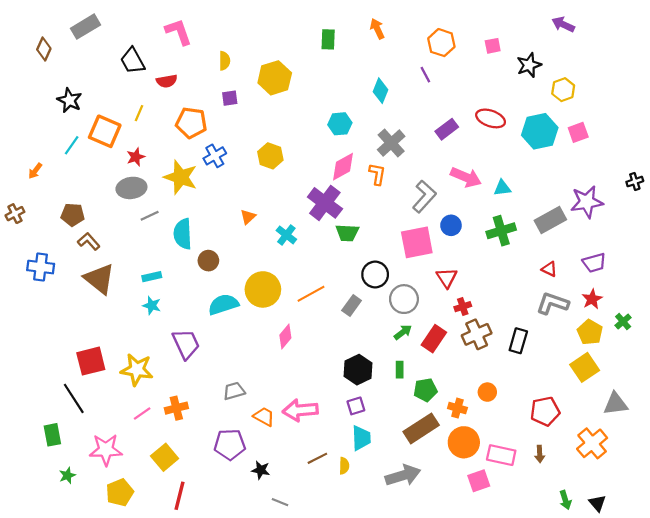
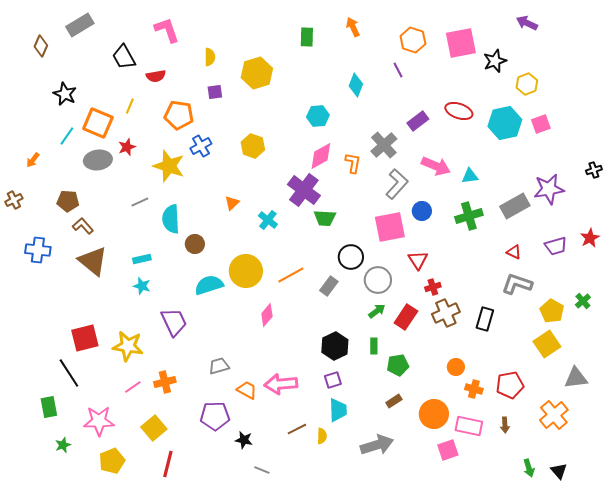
pink square: (493, 46) -> (461, 43), size x2.0
gray cross: (391, 143) -> (384, 145), moved
gray ellipse: (131, 188) -> (98, 160), moved
red star: (592, 299) -> (590, 238), moved
orange cross: (457, 408) -> (474, 389), moved
brown rectangle: (421, 428) -> (394, 401), size x0.5

